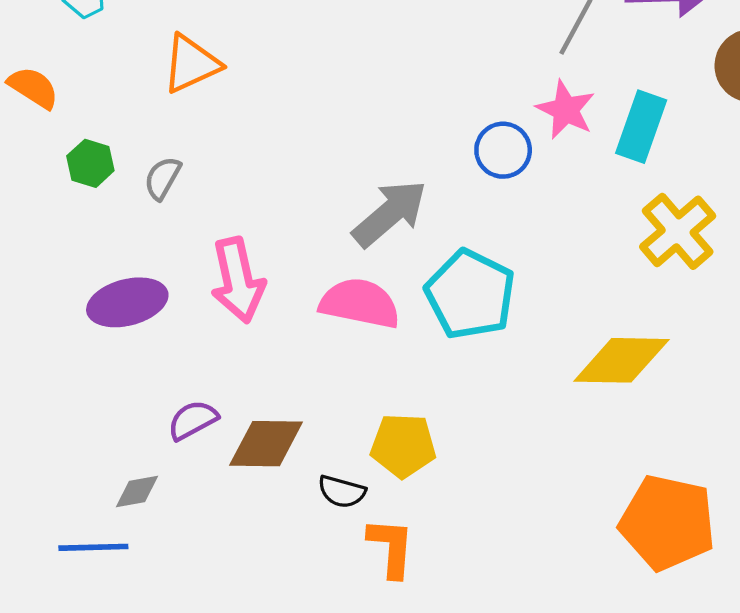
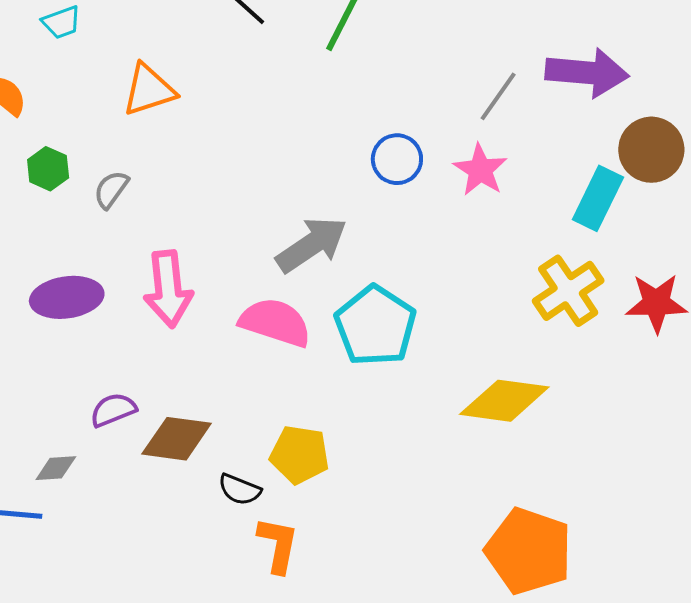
cyan rectangle: (641, 127) -> (598, 198), moved
blue circle: (503, 150) -> (397, 159), moved

